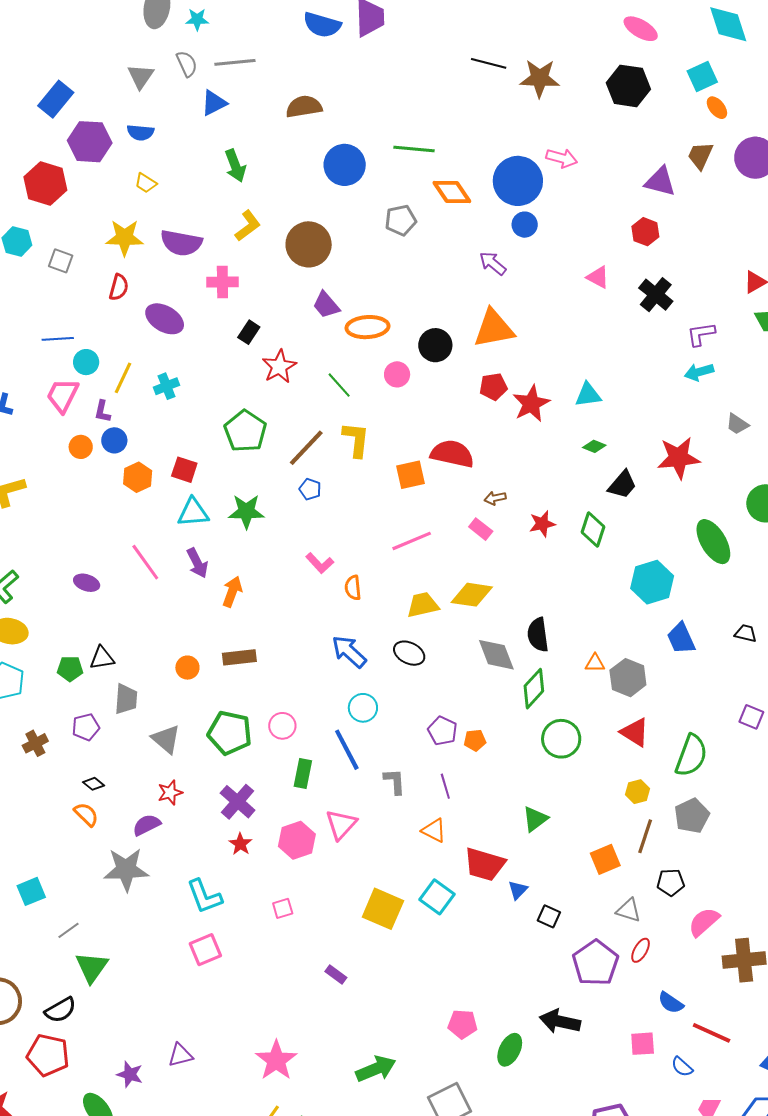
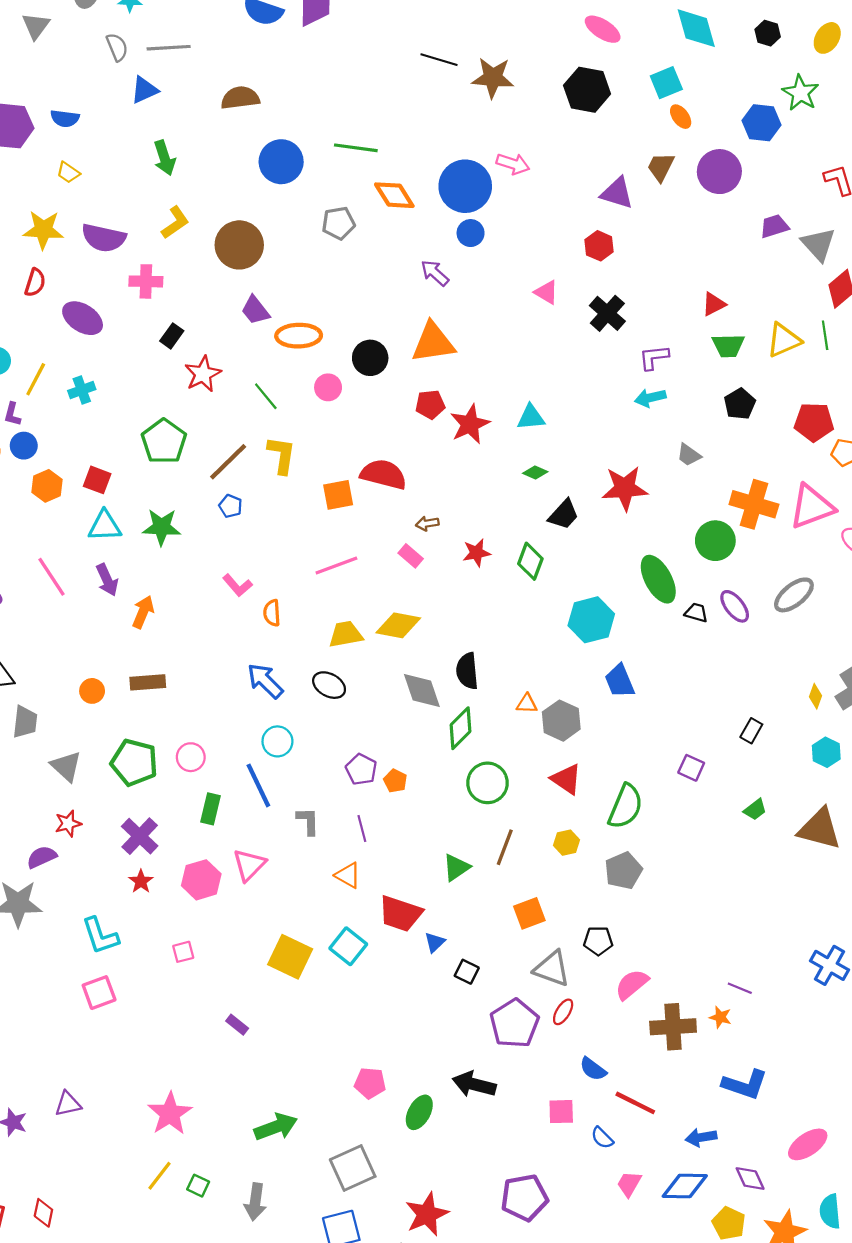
gray triangle: (141, 76) -> (36, 26), moved
black trapezoid: (746, 633) -> (696, 613), moved
orange pentagon: (475, 740) -> (395, 781), turned 30
brown line: (645, 836) -> (505, 847), moved
gray triangle: (629, 910) -> (552, 969), size x1.4

